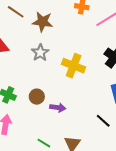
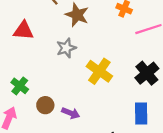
brown circle: (37, 97) -> (45, 105), moved

